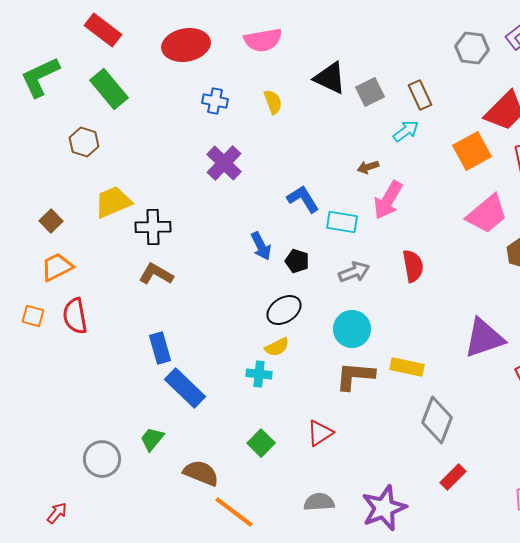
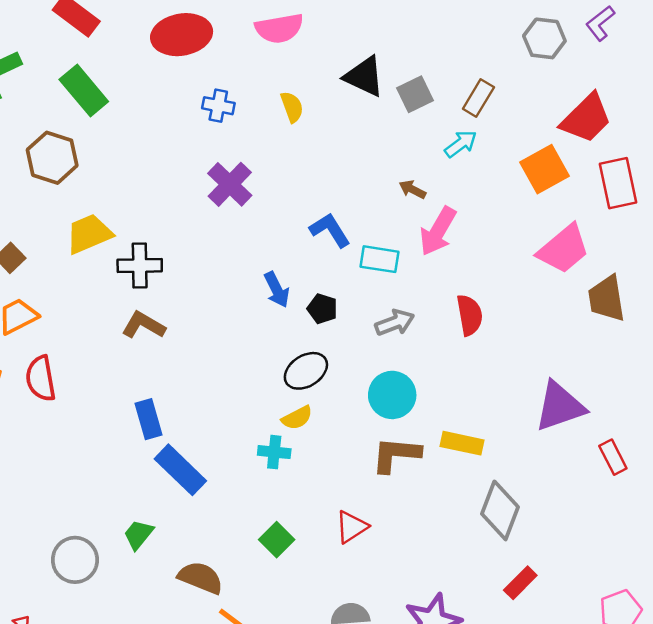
brown rectangle: (420, 95) -> (478, 98), turned 56
brown hexagon: (84, 142) -> (52, 158), size x1.4
brown arrow: (368, 167) -> (412, 189), turned 45

